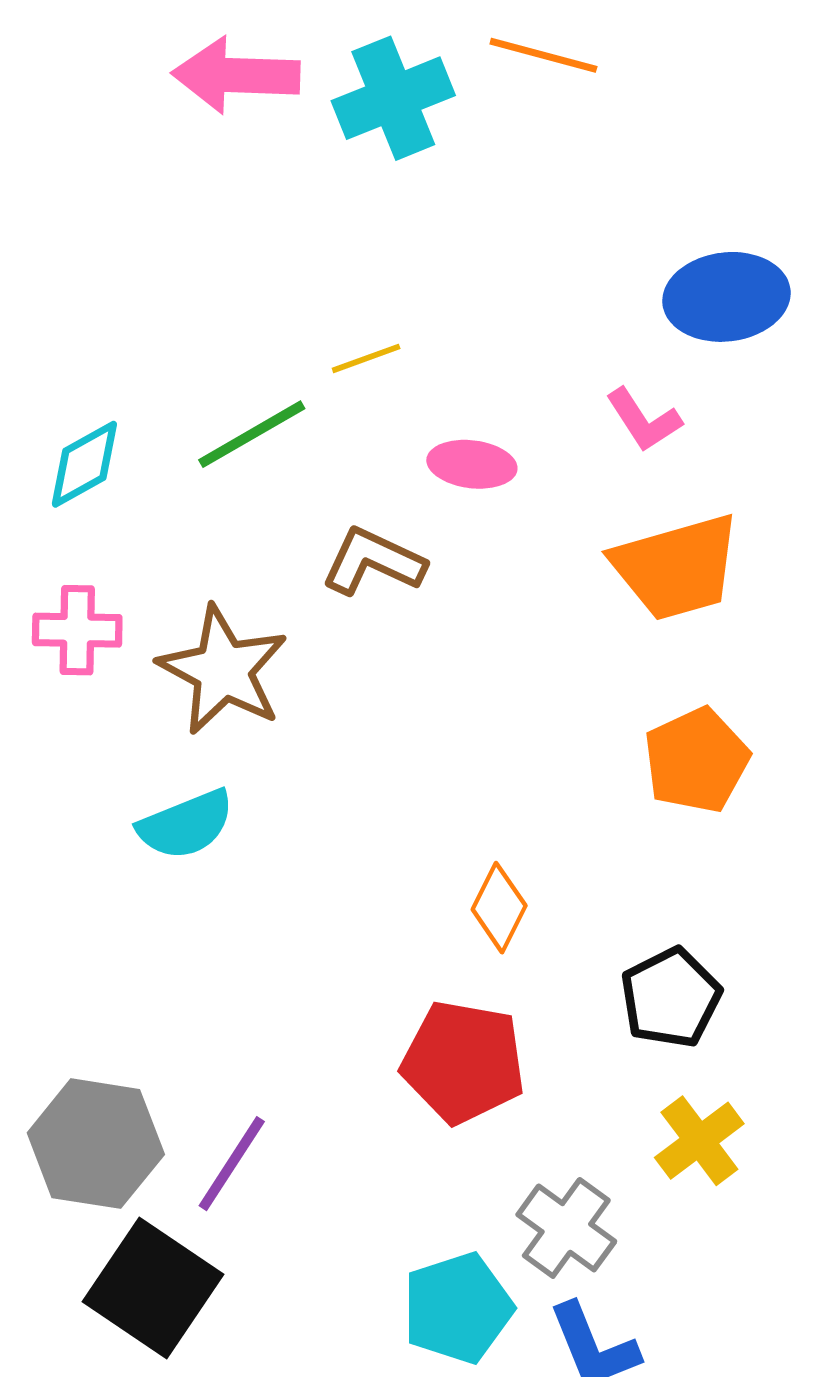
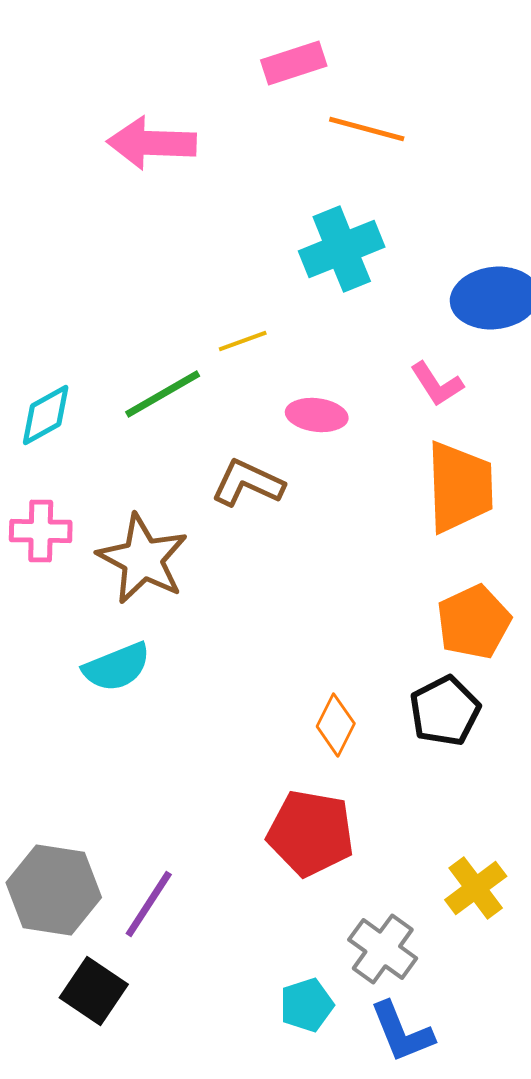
cyan cross: (393, 98) -> (342, 249), moved
orange trapezoid: (676, 567) -> (460, 487), turned -76
black pentagon: (671, 998) -> (445, 711), moved
black square: (153, 1288) -> (94, 991), size x0.7
cyan pentagon: (458, 1308) -> (307, 1005), size x0.7

